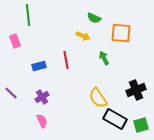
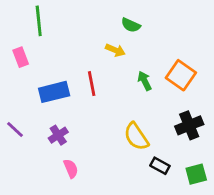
orange square: (121, 33) -> (181, 75), moved, turned 30
blue rectangle: (39, 66) -> (54, 92), size x1.5
black rectangle: (115, 119) -> (160, 166), size x0.6
pink semicircle: (42, 121) -> (71, 169), moved

